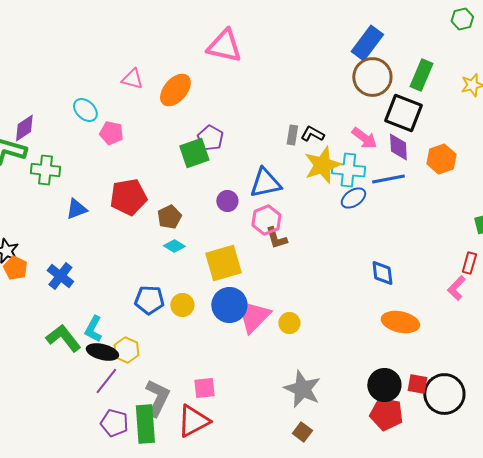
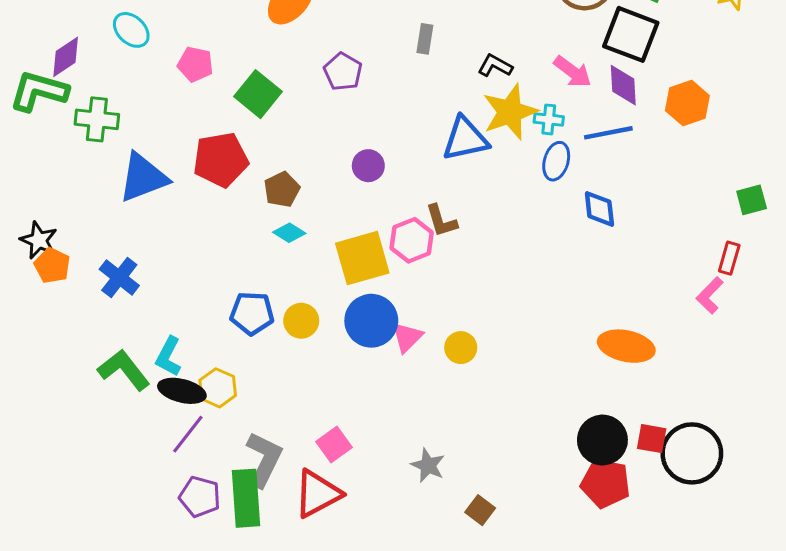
cyan ellipse: (85, 110) -> (131, 30), moved
gray rectangle: (292, 135) -> (425, 39), moved
green square: (194, 153) -> (258, 94), moved, turned -32
cyan cross: (348, 170) -> (549, 119), size x0.6
blue triangle: (265, 183) -> (465, 139), moved
blue ellipse: (353, 198) -> (556, 161), turned -40
blue triangle: (76, 209) -> (143, 178), size x1.6
pink hexagon: (266, 220) -> (412, 240), moved
blue diamond: (382, 273) -> (599, 209), moved
pink triangle: (253, 316) -> (407, 337), size x0.6
pink square: (204, 388) -> (334, 444), turned -30
gray star: (302, 389) -> (428, 465), moved, size x0.6

